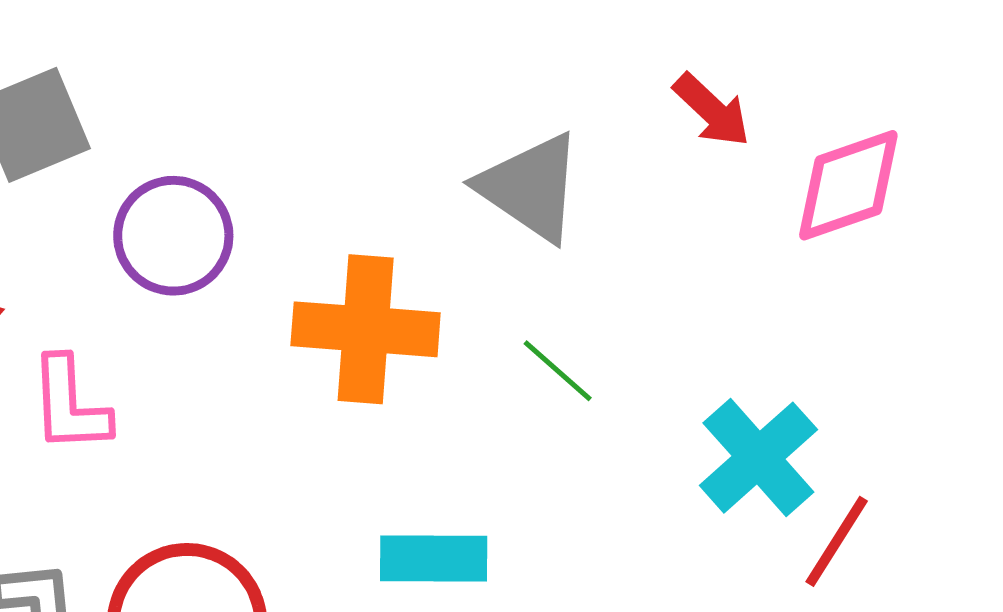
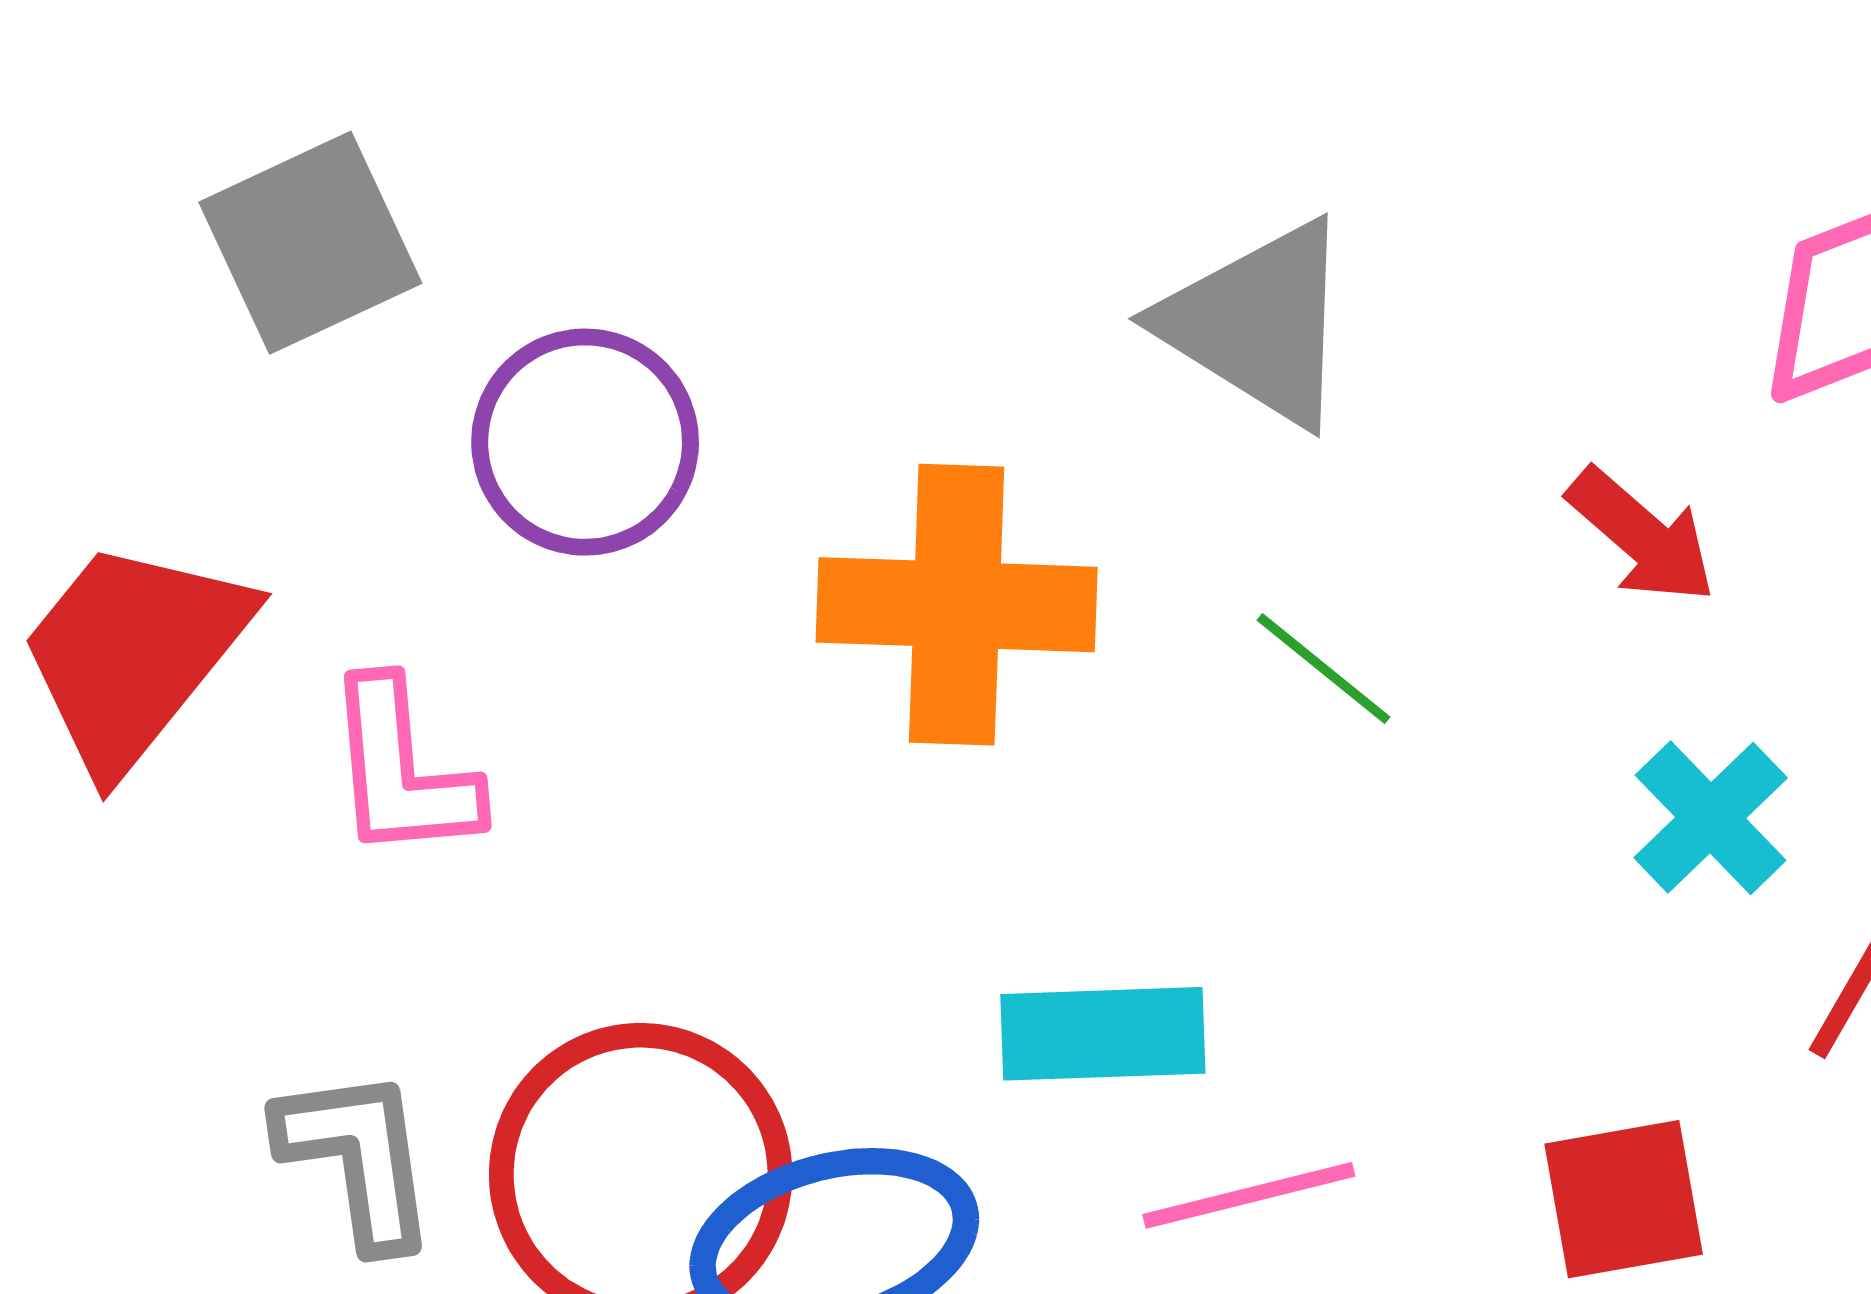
red arrow: (712, 110) -> (1642, 536), moved
cyan cross: (758, 458) -> (1711, 818), size x0.7

